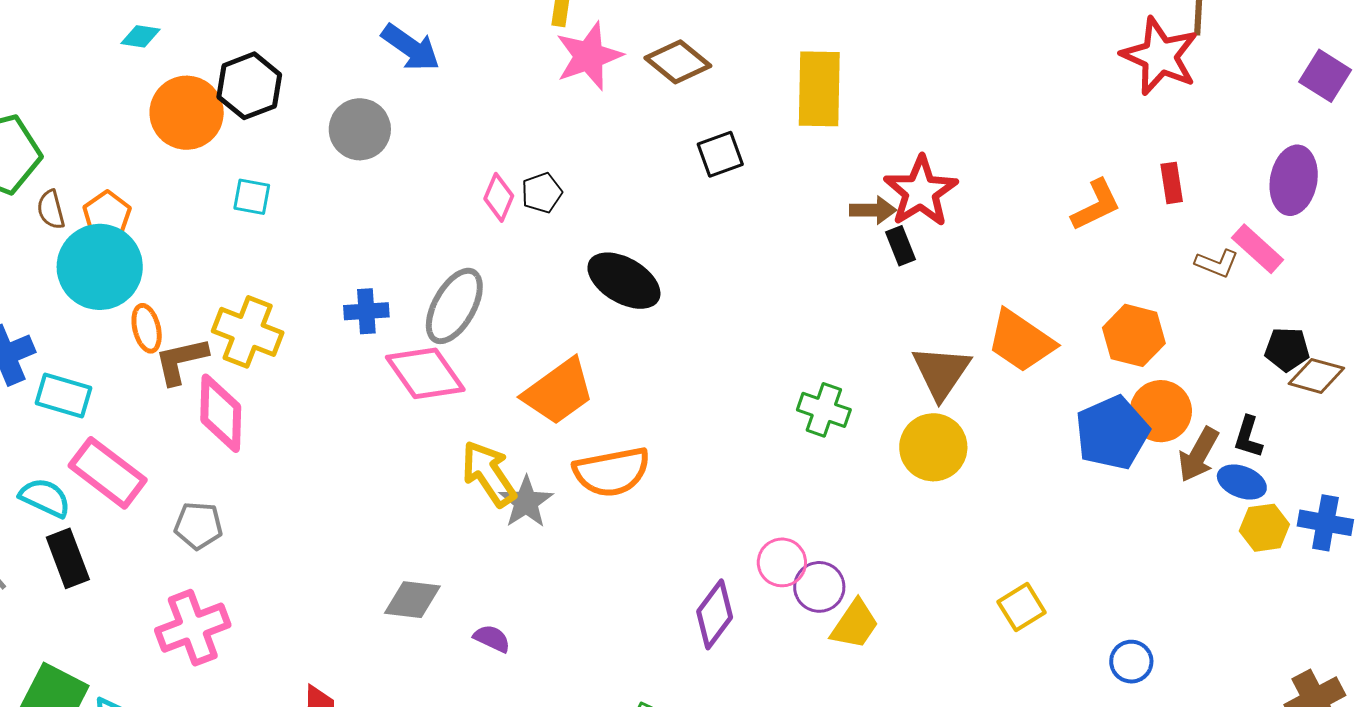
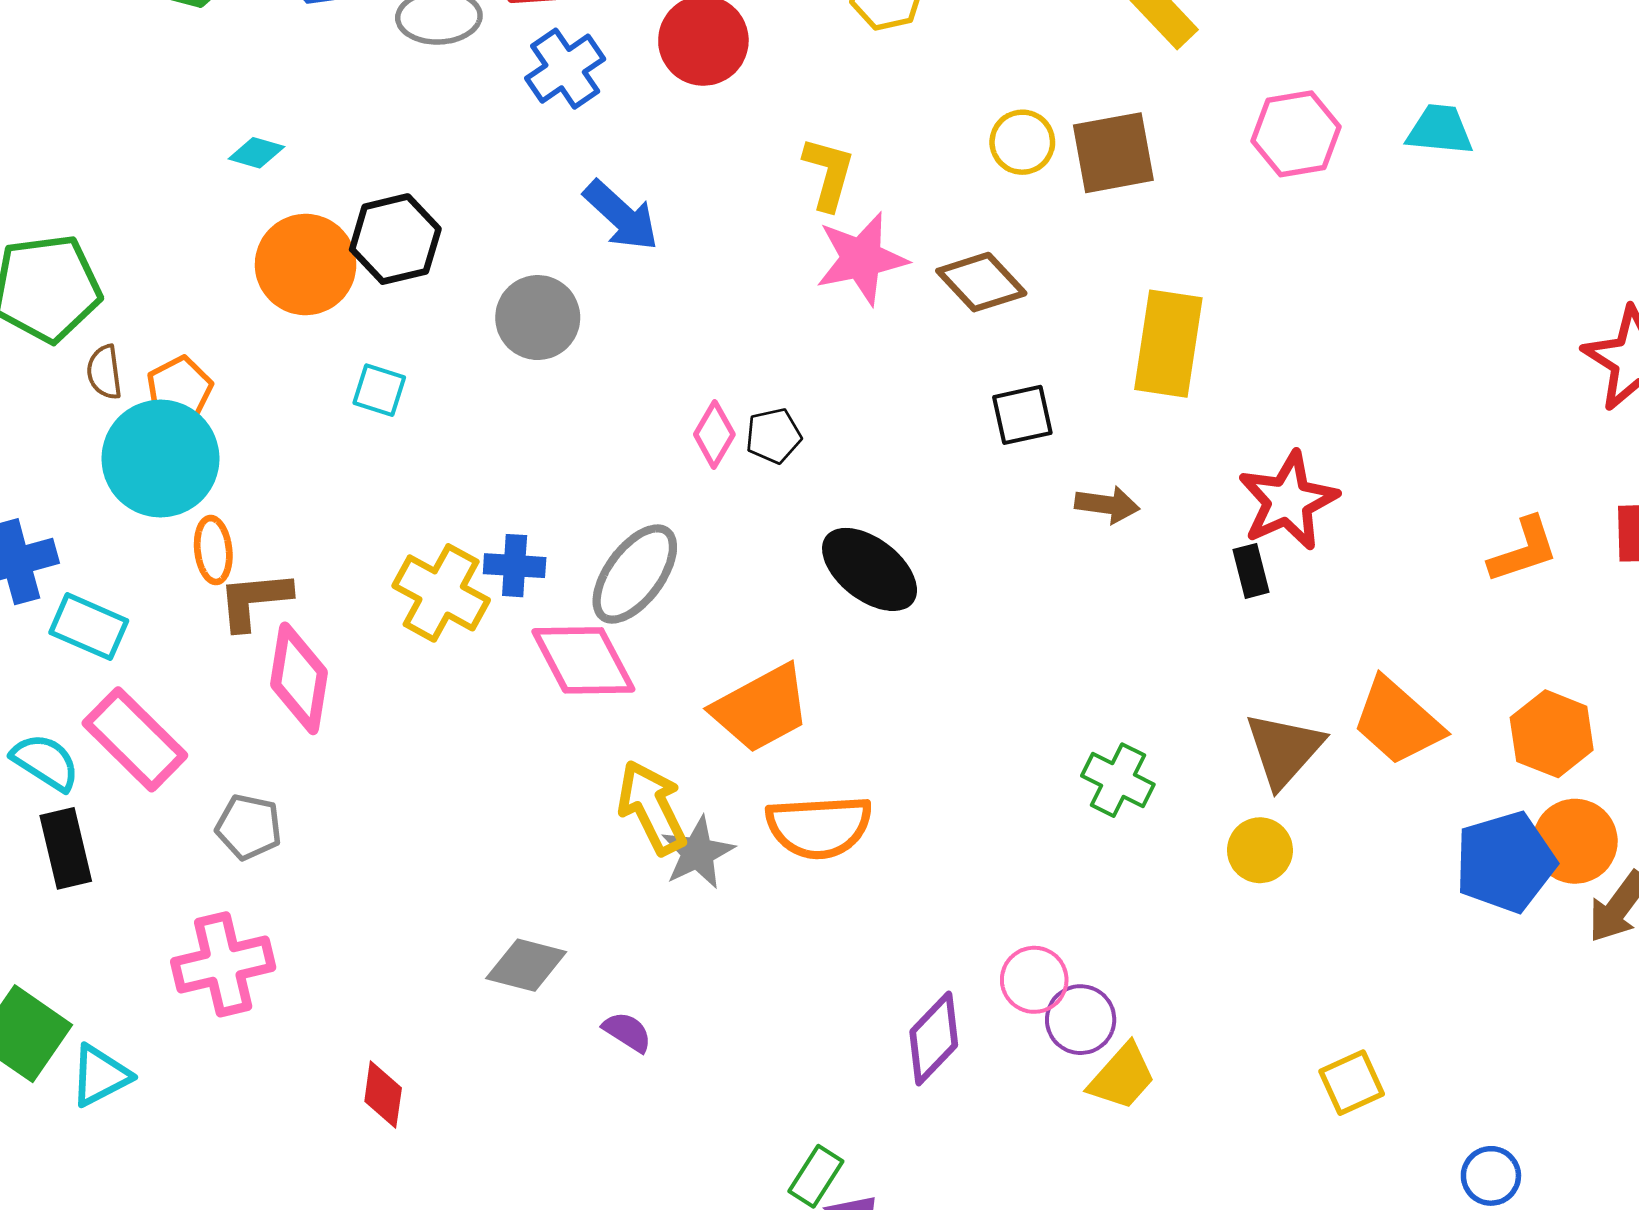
brown arrow: (873, 210) -> (1107, 505), moved
yellow cross: (248, 332) -> (441, 593), moved
yellow circle: (933, 447) -> (1260, 850), size x0.7

